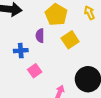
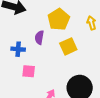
pink square: (35, 71) -> (29, 71), turned 32

